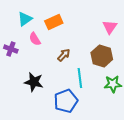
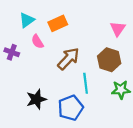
brown arrow: (64, 55) -> (68, 59), size x1.6
black star: (34, 82) -> (36, 99), moved, turned -30

